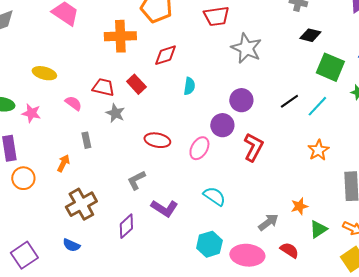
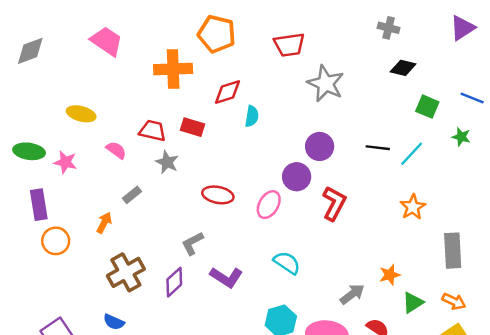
green square: (330, 67) -> (427, 107), size x0.7
red rectangle: (136, 84) -> (192, 127), turned -30
cyan semicircle: (189, 86) -> (252, 116), moved
black line: (289, 101) -> (378, 148), turned 42
gray rectangle: (86, 140) -> (132, 195), turned 63
purple diamond: (126, 226) -> (174, 282), moved

